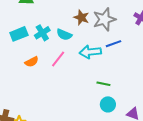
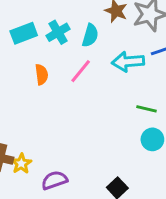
cyan semicircle: (64, 35) -> (90, 35), turned -98
orange semicircle: (32, 62) -> (42, 74), turned -72

